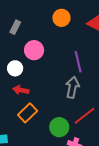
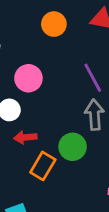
green circle: (59, 127) -> (73, 147), moved

